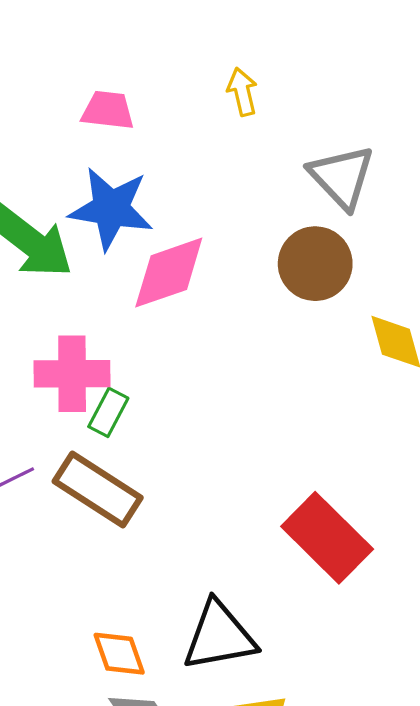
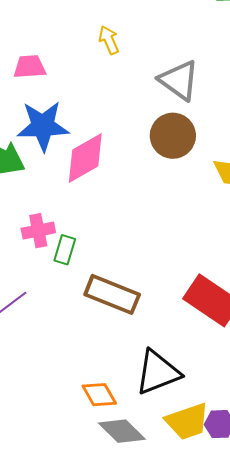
pink cross: (72, 374) -> (38, 231), size x0.7
brown rectangle: (98, 490) -> (112, 294), moved

